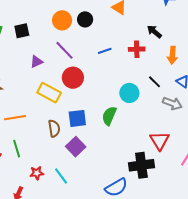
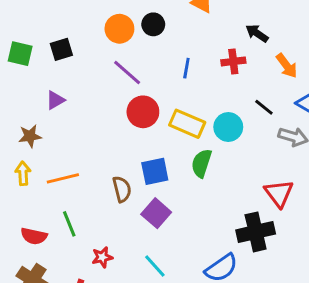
blue line: (105, 51) -> (186, 68), turned -56
orange arrow: (172, 55) -> (287, 66), turned -36
purple triangle: (36, 62) -> (55, 100), moved
yellow rectangle: (49, 93) -> (187, 124), moved
cyan line: (61, 176) -> (155, 266), moved

